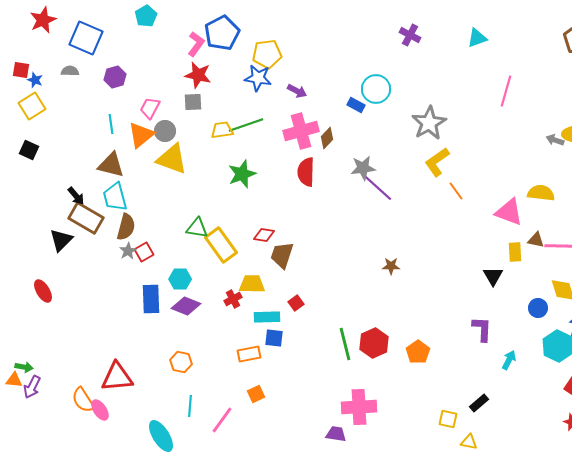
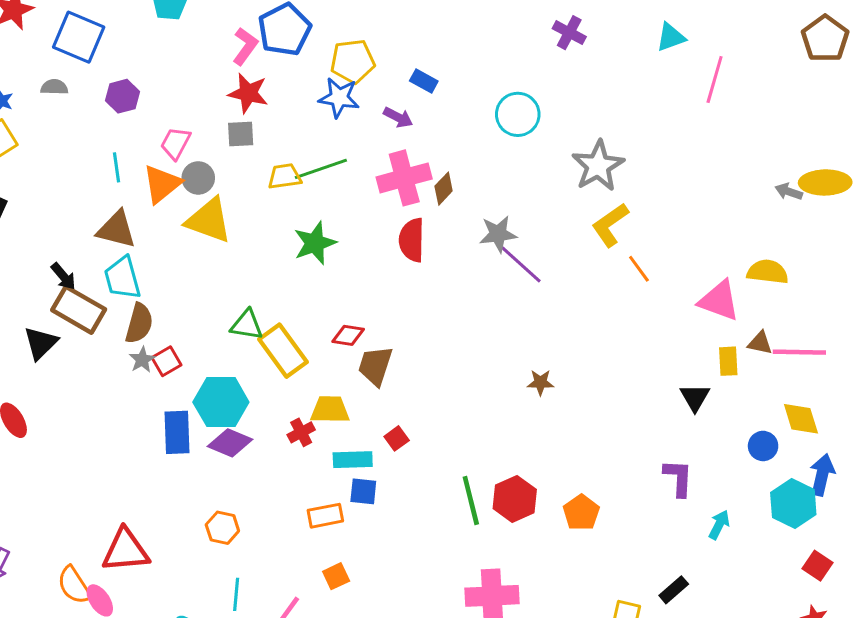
pink line: (506, 91) -> (715, 80), moved
blue rectangle: (356, 105) -> (424, 81), moved
cyan hexagon: (180, 279) -> (221, 402), size x1.6

